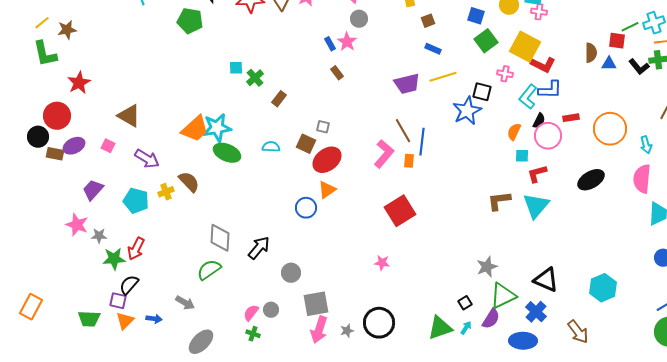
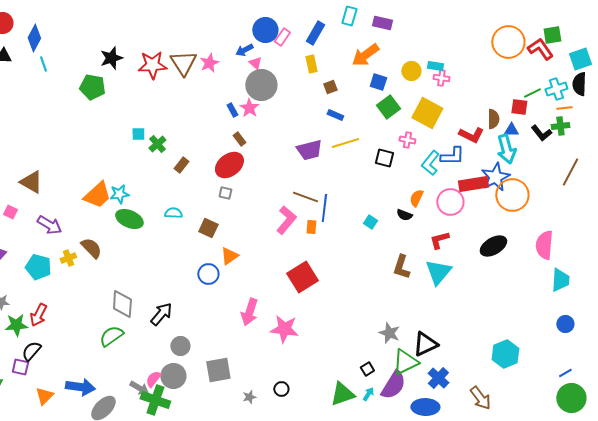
gray circle: (359, 19) -> (261, 85), size x1.8
red L-shape: (543, 65) -> (471, 135), moved
blue star: (467, 111) -> (495, 177), moved
red rectangle: (571, 118) -> (473, 184), size x1.8
black semicircle: (539, 121) -> (404, 215), moved, turned 84
cyan star: (217, 128) -> (119, 194), size x0.7
brown line: (403, 131) -> (305, 197), turned -40
brown square: (306, 144) -> (208, 228), moved
cyan arrow: (646, 145) -> (506, 149), moved, size x1.6
cyan square: (522, 156) -> (370, 222), moved, turned 32
red ellipse: (327, 160) -> (229, 165), moved
brown L-shape: (499, 201) -> (401, 267), turned -65
pink star: (382, 263) -> (284, 329), size x1.8
gray star: (487, 267) -> (389, 333), turned -30
gray circle: (291, 273) -> (180, 346), moved
black triangle: (546, 280) -> (425, 344), moved, turned -48
gray arrow: (185, 303) -> (139, 388), moved
gray circle: (271, 310) -> (173, 376), size x1.6
blue arrow: (154, 319) -> (80, 387), moved, size x1.8
purple semicircle: (491, 319) -> (393, 385), size x1.4
orange triangle: (125, 321) -> (44, 396), moved
black circle: (379, 323) -> (281, 389), size x0.5
pink arrow: (319, 330) -> (249, 312), moved
green cross: (253, 334) -> (155, 400), size x2.0

